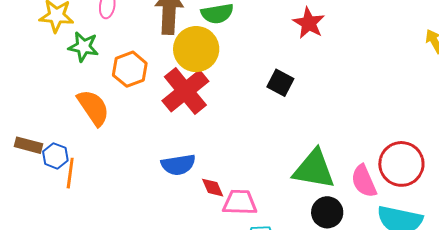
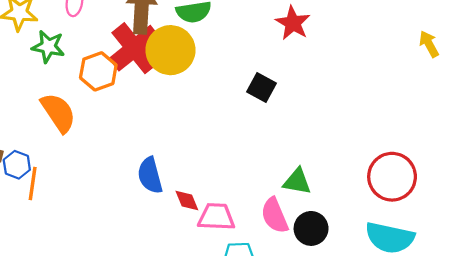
red cross: (185, 91) -> (135, 48), moved
blue semicircle: (178, 165) -> (150, 175), turned 84
green triangle: (314, 169) -> (297, 181), size x0.6
pink semicircle: (364, 181) -> (275, 215), moved

